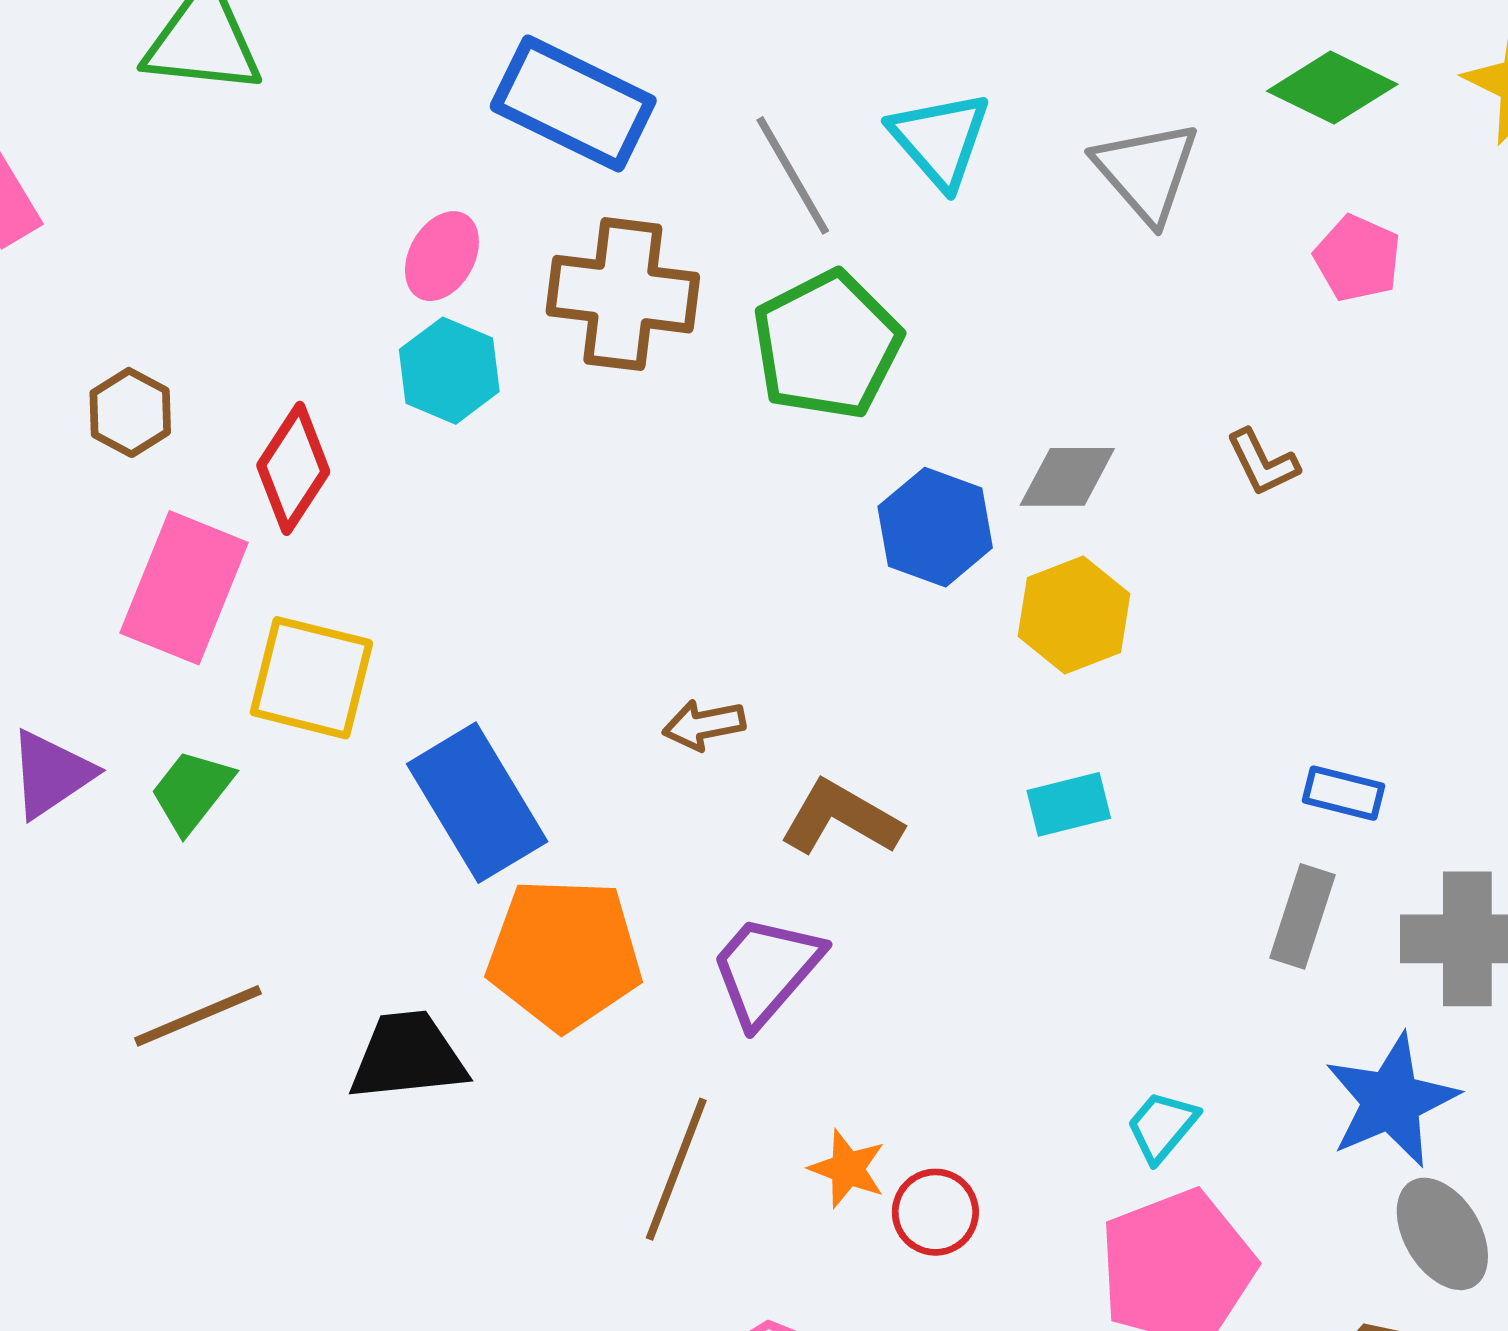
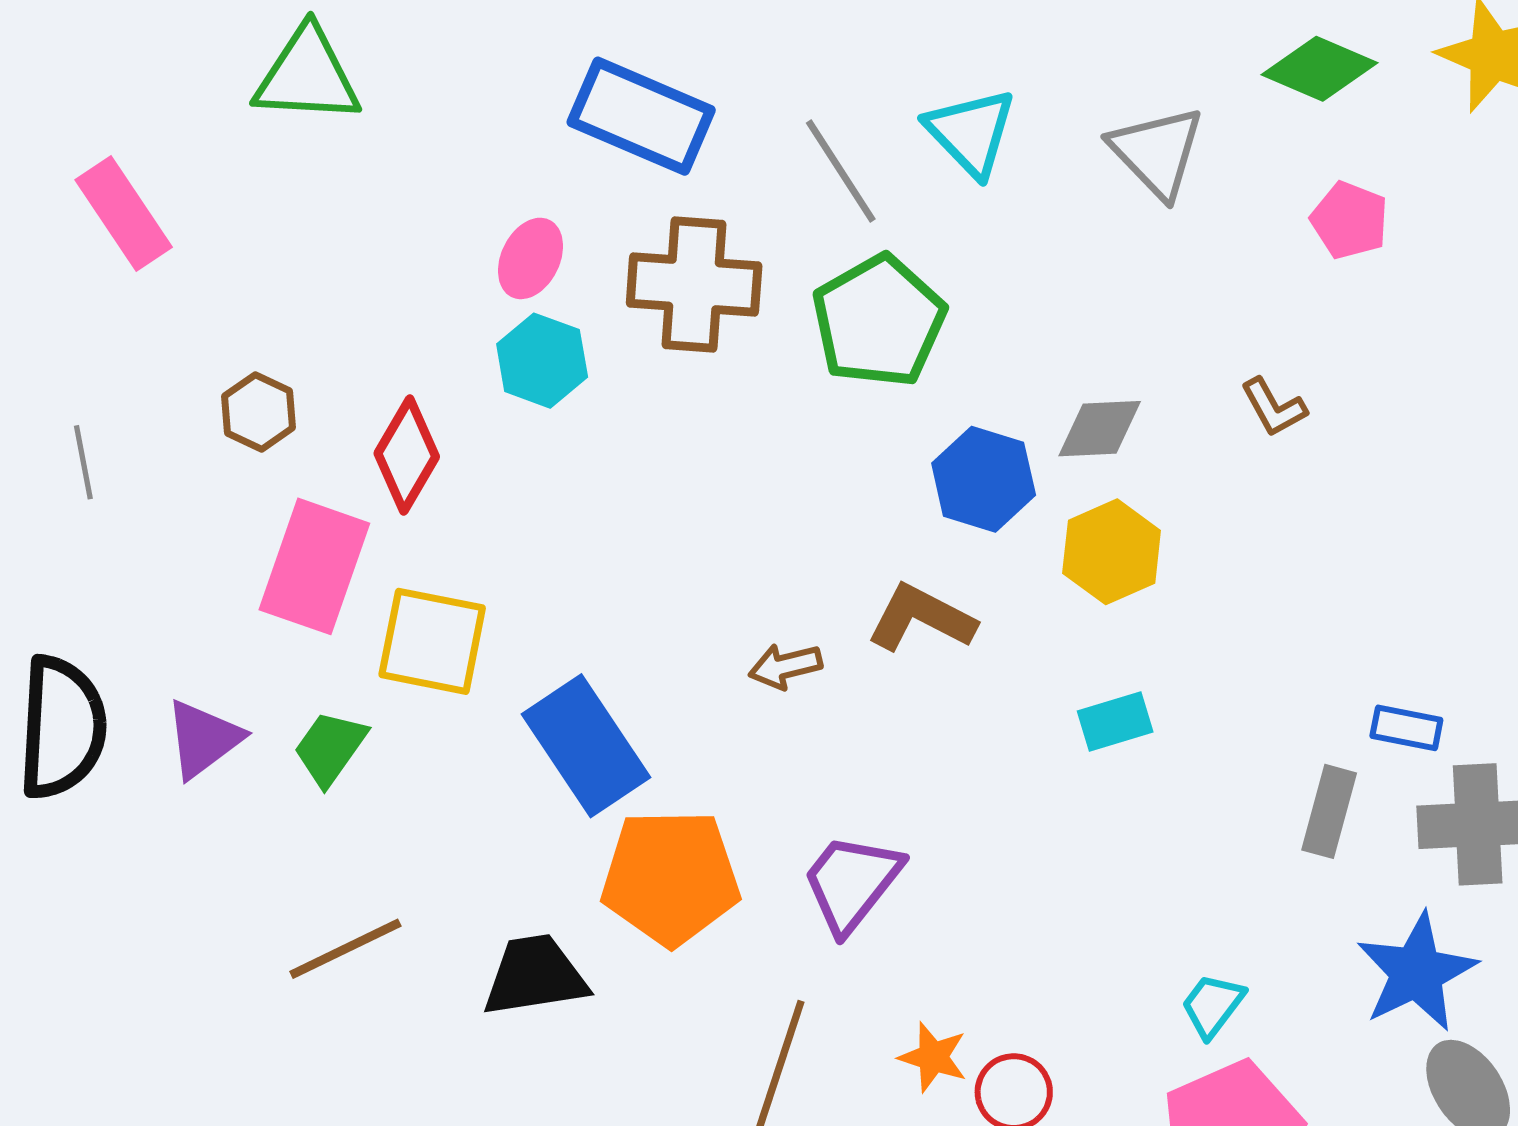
blue rectangle: (1343, 793) -> (1406, 728), moved
brown L-shape: (841, 818) -> (921, 618), moved

